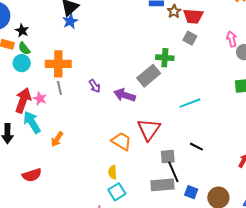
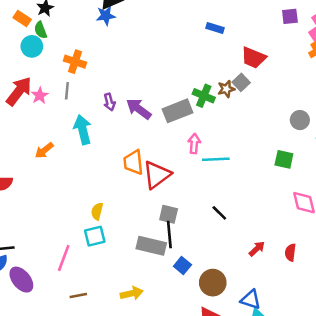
brown star: (174, 11) -> (226, 89), moved
pink arrow: (232, 39) -> (194, 144), moved
orange cross: (58, 64) -> (75, 62), size x0.7
purple arrow: (125, 95) -> (139, 109), moved
cyan arrow: (32, 122) -> (83, 130), moved
orange trapezoid: (121, 141) -> (133, 162), moved, turned -145
black line: (196, 147) -> (219, 213), moved

